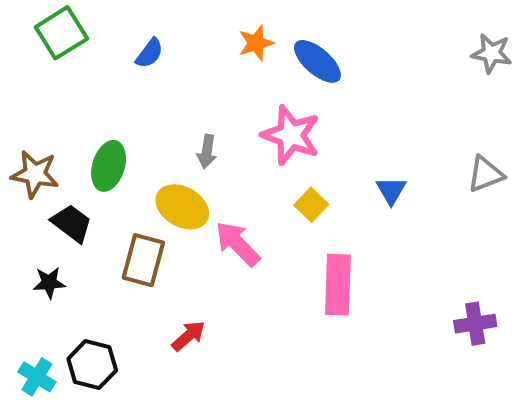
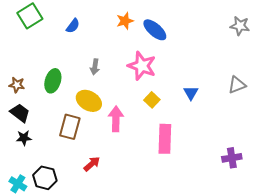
gray arrow: (207, 152) -> (95, 67), moved
brown star: (35, 174) -> (17, 85), size x0.7
black trapezoid: (72, 223) -> (20, 113), moved
pink arrow: (238, 244) -> (116, 119), turned 45

